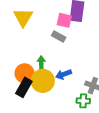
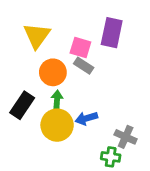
pink square: (64, 20) -> (80, 47), moved
orange circle: (25, 73) -> (53, 72), moved
black rectangle: (24, 87) -> (22, 105), moved

